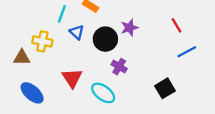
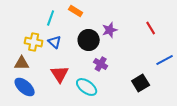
blue triangle: (77, 32) -> (55, 42), moved
blue line: (187, 52) -> (165, 60), moved
brown triangle: (22, 57) -> (22, 63), moved

